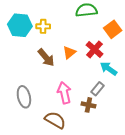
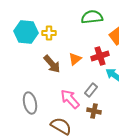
red cross: (95, 49) -> (100, 56), turned 30
gray rectangle: (98, 89) -> (91, 90), moved
pink arrow: (64, 93) -> (70, 99), turned -30

